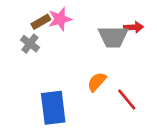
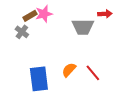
red arrow: (134, 27) -> (105, 14), moved
orange semicircle: (97, 82) -> (69, 70), moved

